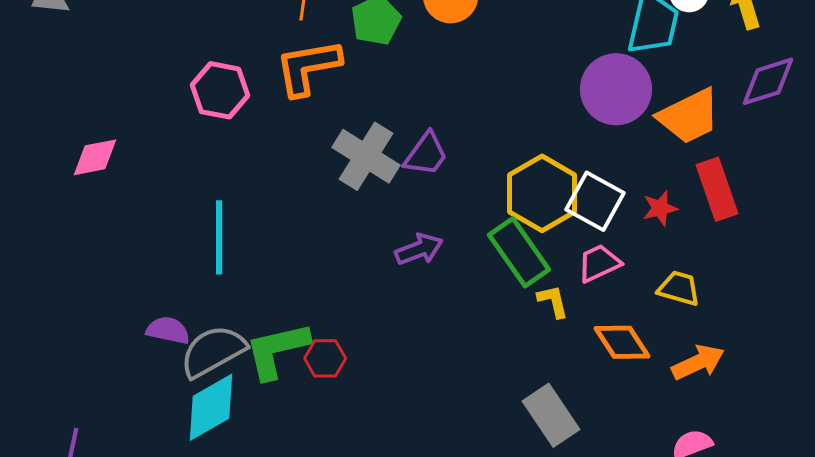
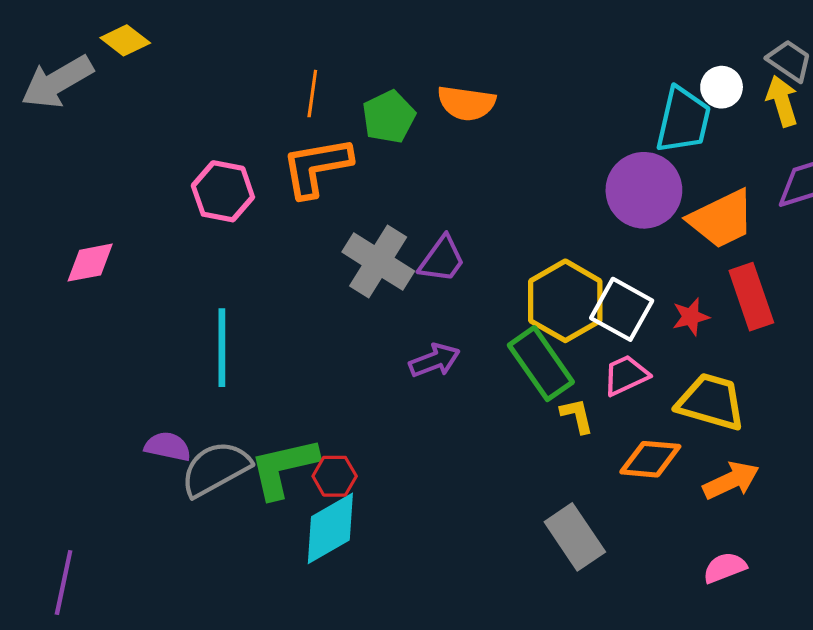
yellow trapezoid: (679, 288) -> (711, 402), size x1.5
orange diamond: (622, 342) -> (650, 459), turned -52
cyan diamond: (211, 407) -> (330, 528), moved

